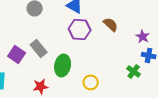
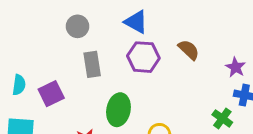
gray rectangle: (39, 48) -> (92, 64), moved, turned 30
purple square: (17, 54) -> (51, 94), turned 30

